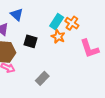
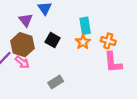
cyan rectangle: (57, 22) -> (85, 26), turned -56
orange cross: (72, 23) -> (108, 41), moved, turned -32

